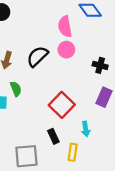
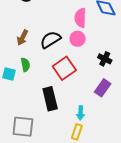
red square: (62, 105) -> (64, 68), moved
black rectangle: (53, 136) -> (50, 99), moved, size x1.6
yellow rectangle: (73, 152) -> (77, 132), moved

